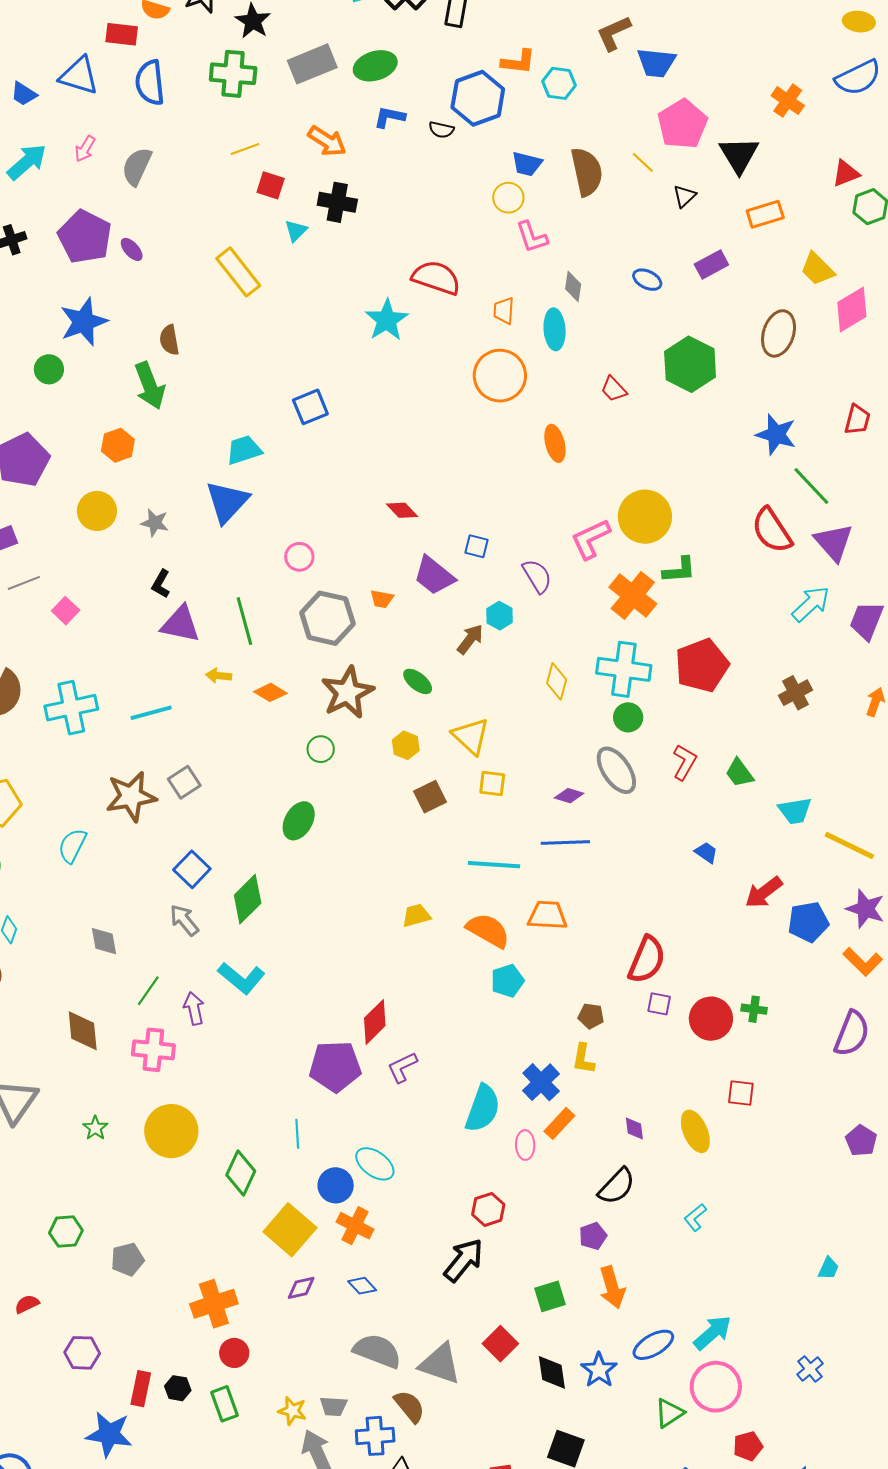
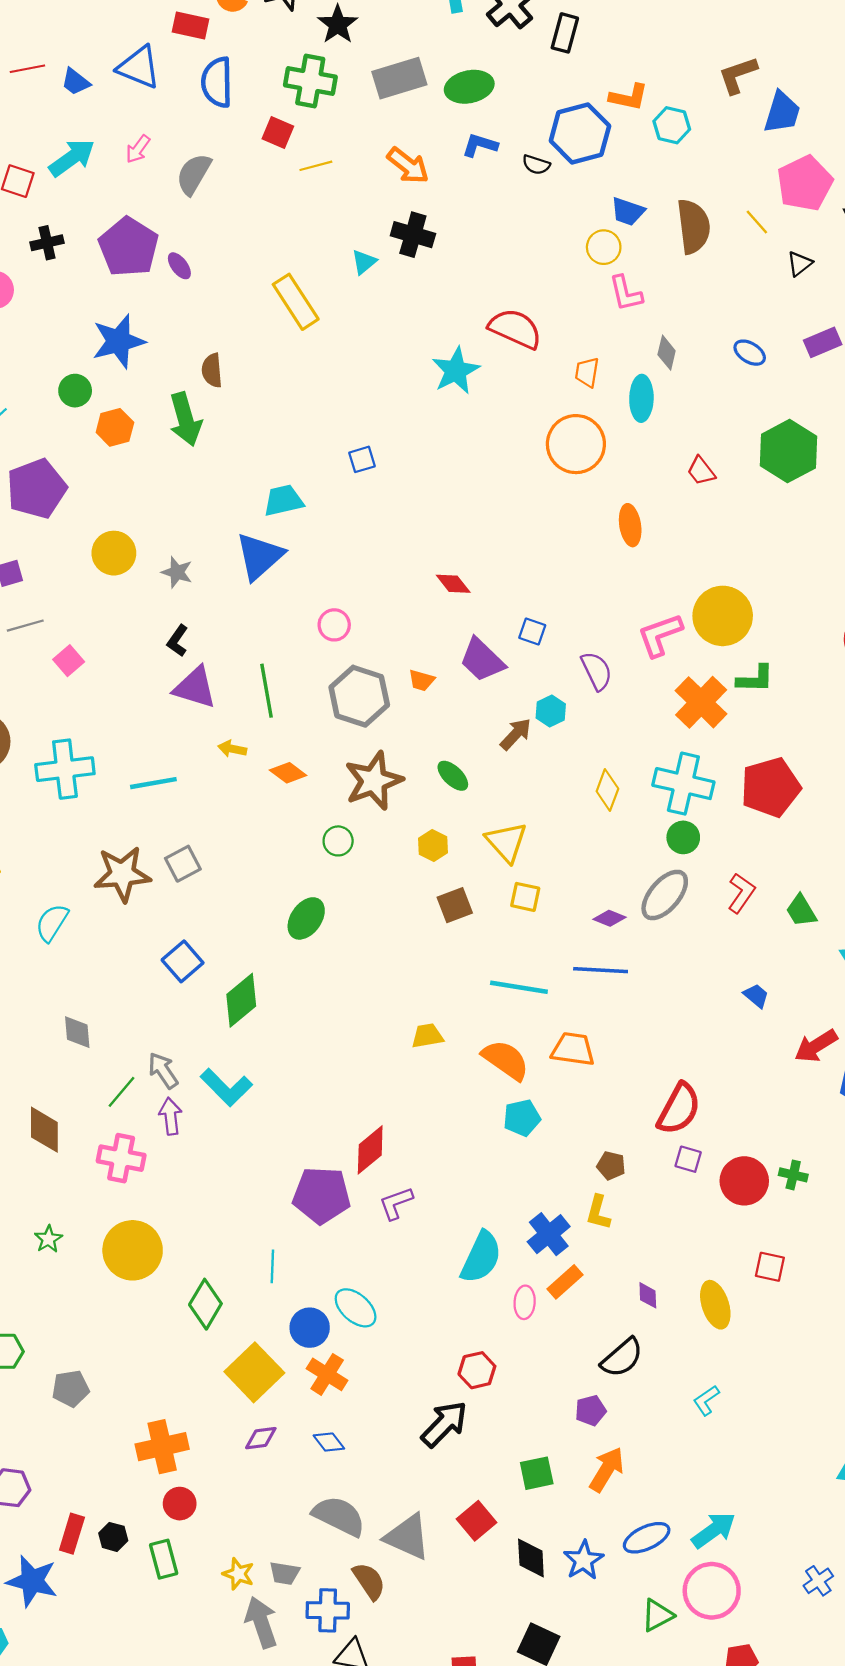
blue trapezoid: (656, 63) -> (782, 112), turned -84
red square: (271, 185) -> (278, 133), moved
blue square: (310, 407) -> (362, 459), size x0.7
orange hexagon: (118, 445) -> (115, 427), moved
gray ellipse: (616, 770) -> (665, 895), turned 69
gray arrow: (184, 920) -> (163, 1070), moved
orange arrow: (612, 1287) -> (607, 1469), turned -138

